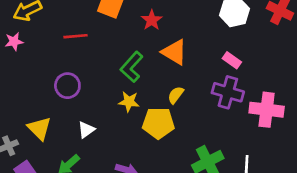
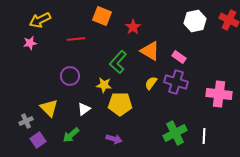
pink rectangle: (232, 60) -> (179, 57), moved
purple cross: (228, 92) -> (176, 82), moved
yellow star: (129, 102) -> (104, 85), moved
yellow pentagon: (158, 123) -> (120, 104), moved

